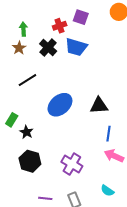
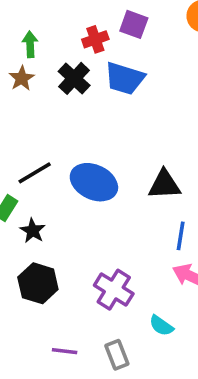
black line: (27, 80) -> (35, 173), moved
blue ellipse: (60, 105) -> (94, 182), turned 65
cyan semicircle: (107, 191) -> (161, 326), moved

